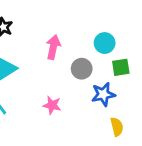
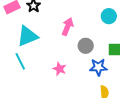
cyan circle: (105, 43) -> (109, 16), moved

